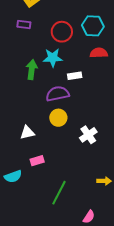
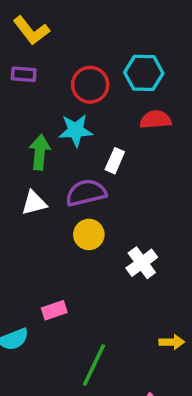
white rectangle: (75, 76) -> (115, 161), turned -56
white triangle: (27, 133) -> (34, 203), moved

